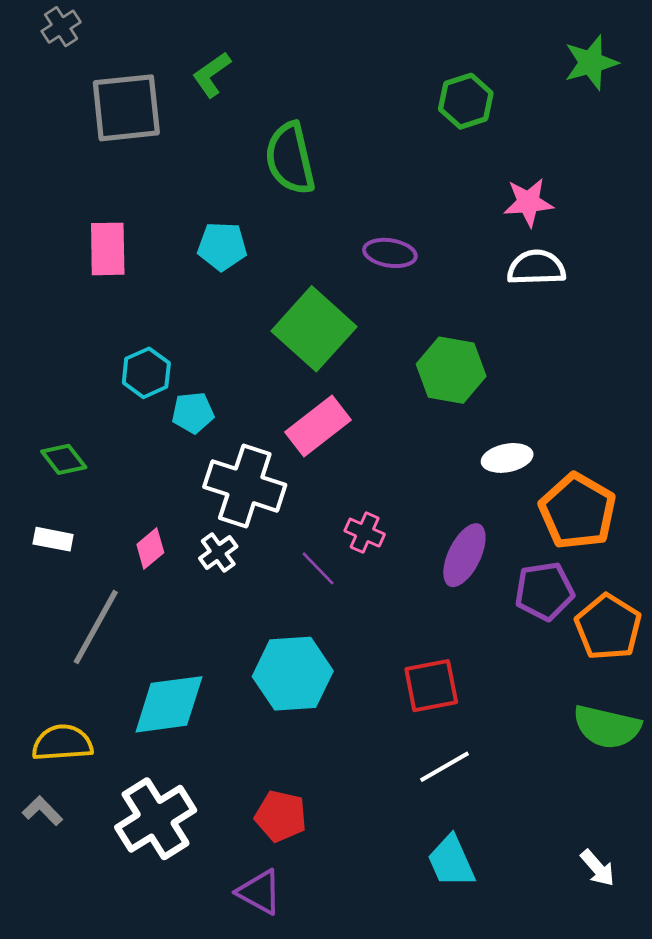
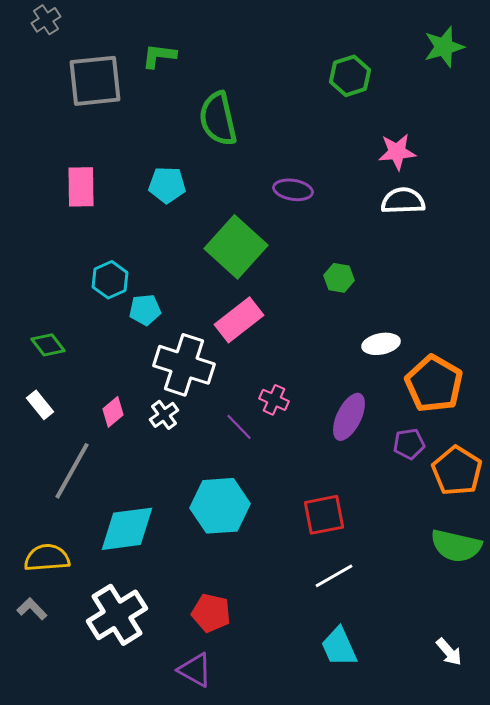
green L-shape: (212, 75) -> (159, 56), turned 42
green hexagon: (451, 370) -> (339, 278), size x0.6
white rectangle: (53, 539) -> (40, 405), turned 40
purple pentagon: (544, 591) -> (409, 444), size x0.7

